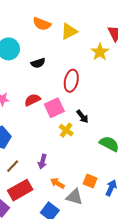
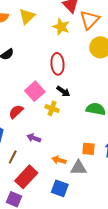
red ellipse: (71, 81) -> (57, 64), moved
red semicircle: (32, 100) -> (16, 112), moved
purple arrow: (42, 162) -> (34, 138), moved, turned 112

